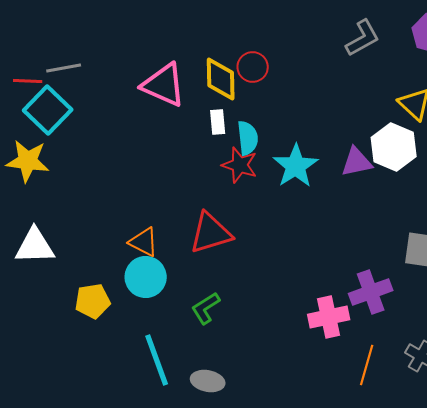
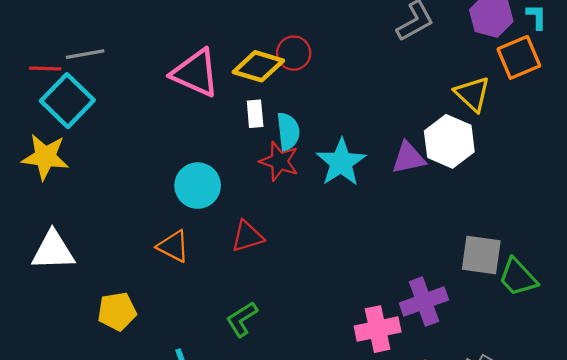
yellow diamond: (221, 79) -> (258, 66), turned -72
red triangle: (211, 233) -> (247, 236), size x0.7
cyan circle: (146, 277) -> (198, 186), moved

